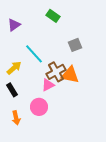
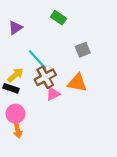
brown cross: (56, 72) -> (45, 77), moved
black rectangle: (12, 90) -> (11, 88), moved, turned -40
pink circle: (39, 107) -> (15, 114), moved

